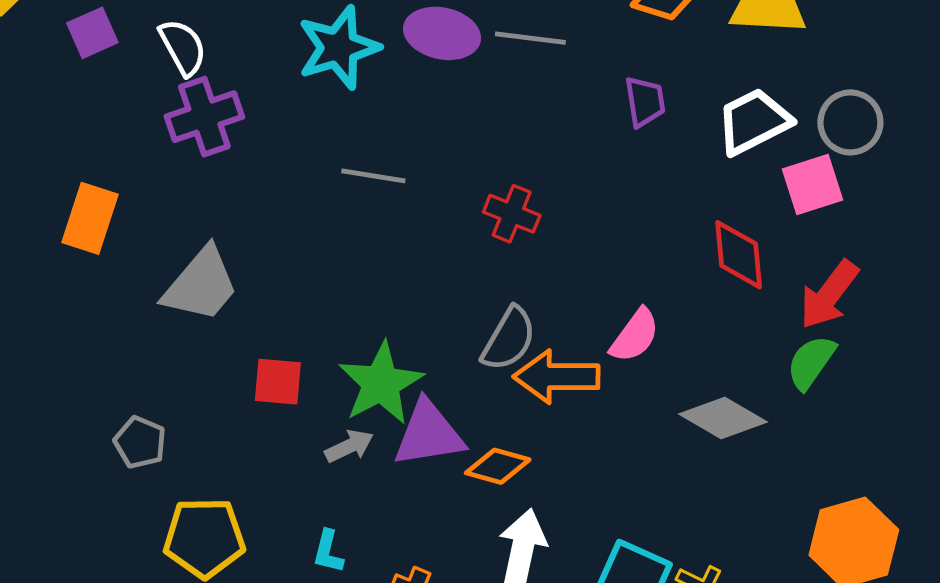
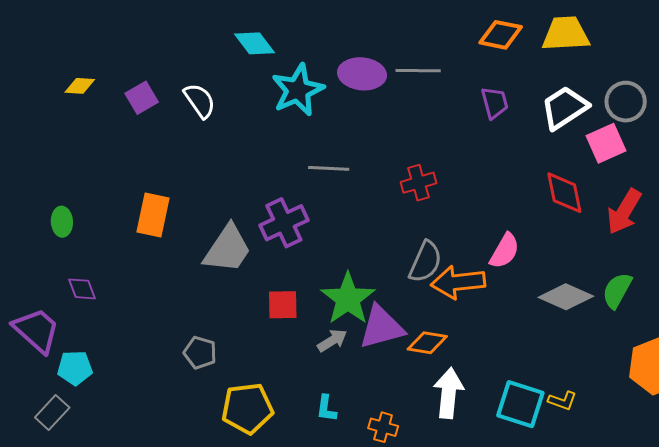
purple cross: (204, 117) -> (284, 223), moved
red cross: (512, 214) -> (418, 183), turned -32
green semicircle: (811, 362) -> (617, 290), moved

